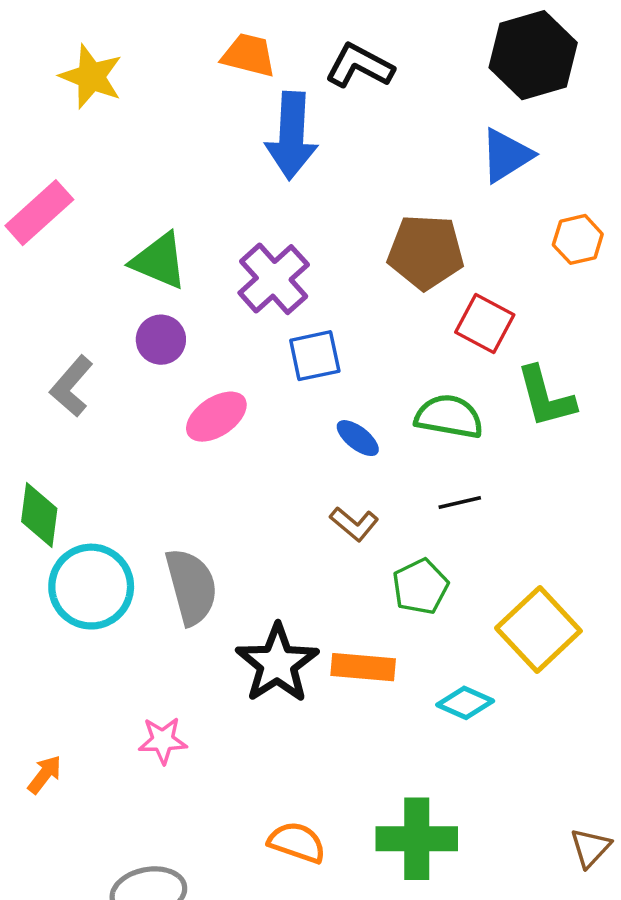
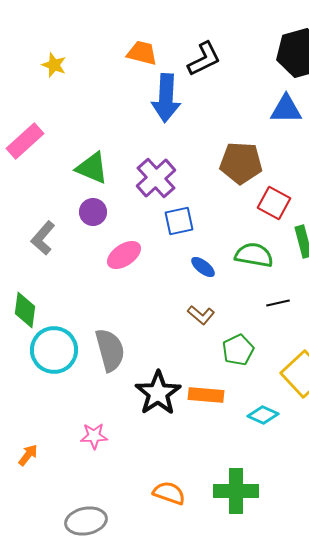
black L-shape: (360, 66) -> (204, 59), turned 126
yellow star: (91, 77) -> (54, 65), size x0.7
blue triangle: (506, 155) -> (286, 109), turned 32
black line: (460, 502) -> (278, 303), moved

